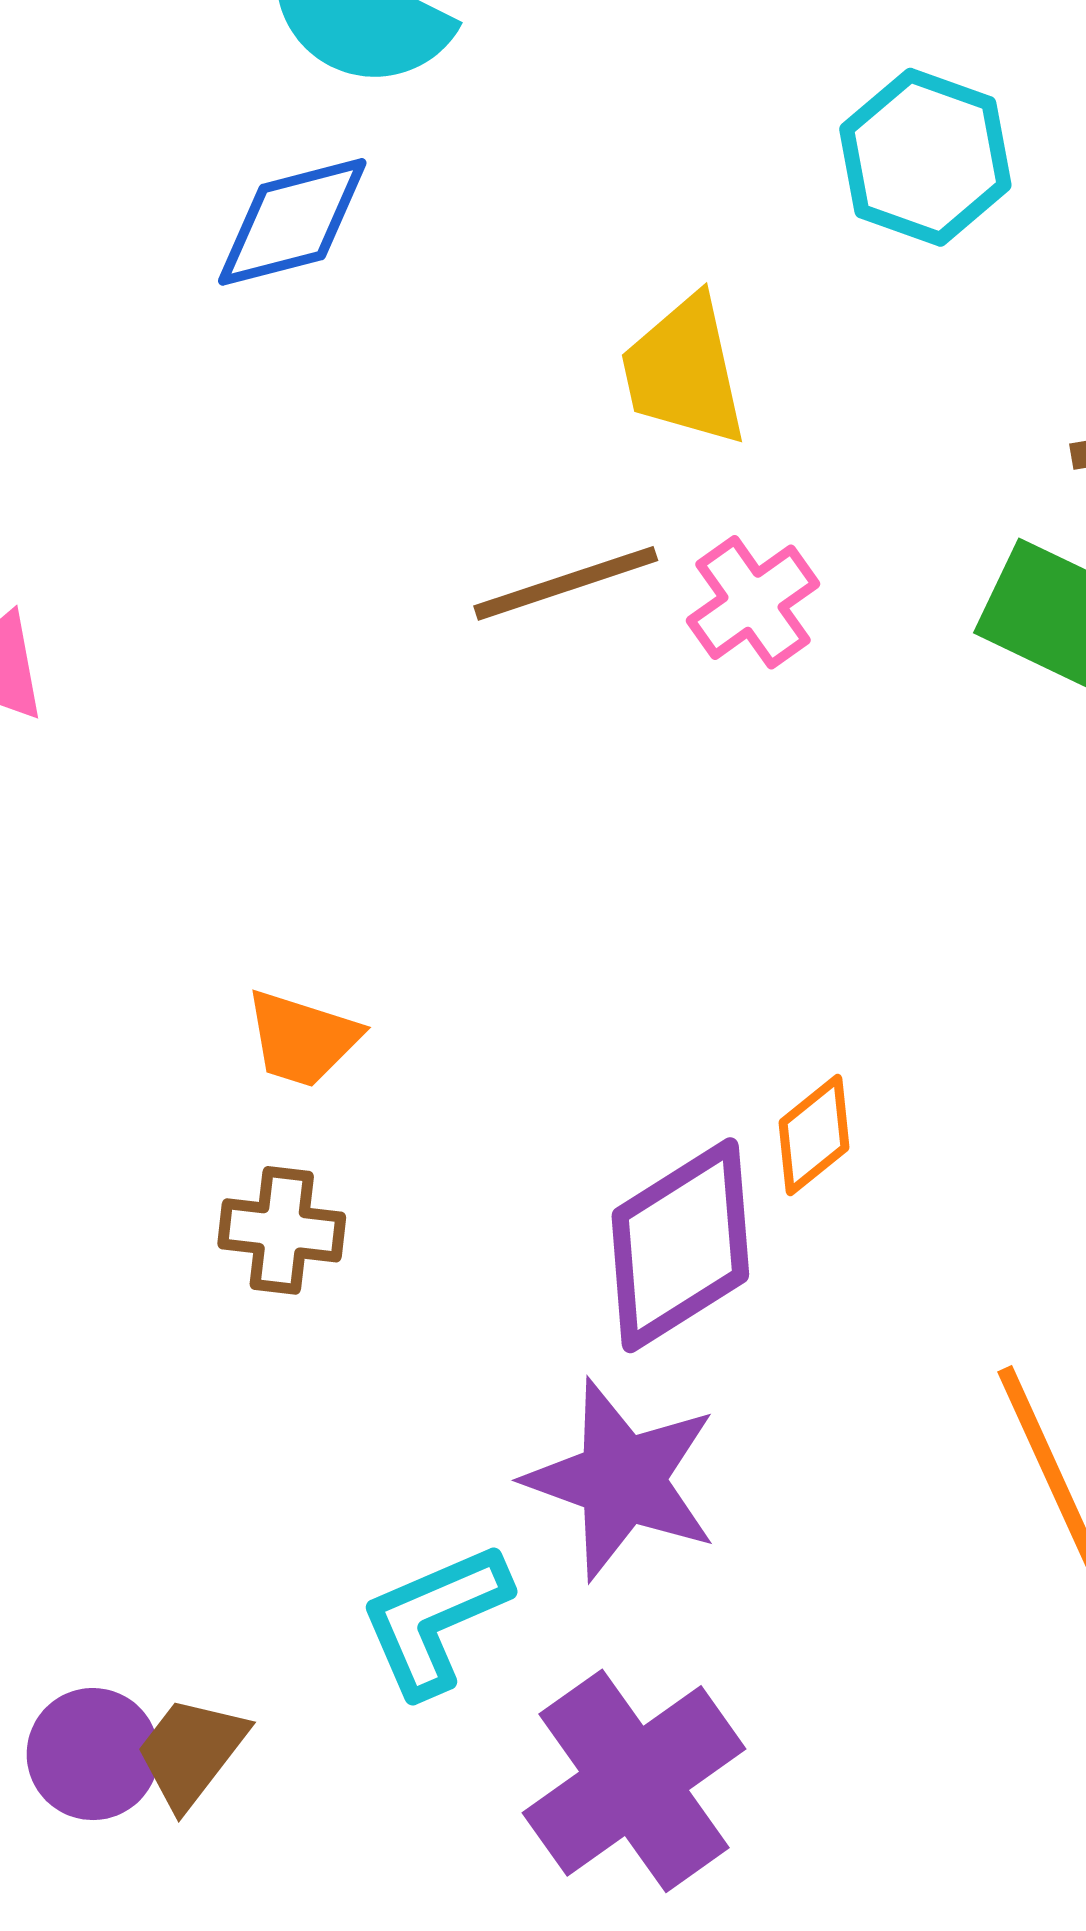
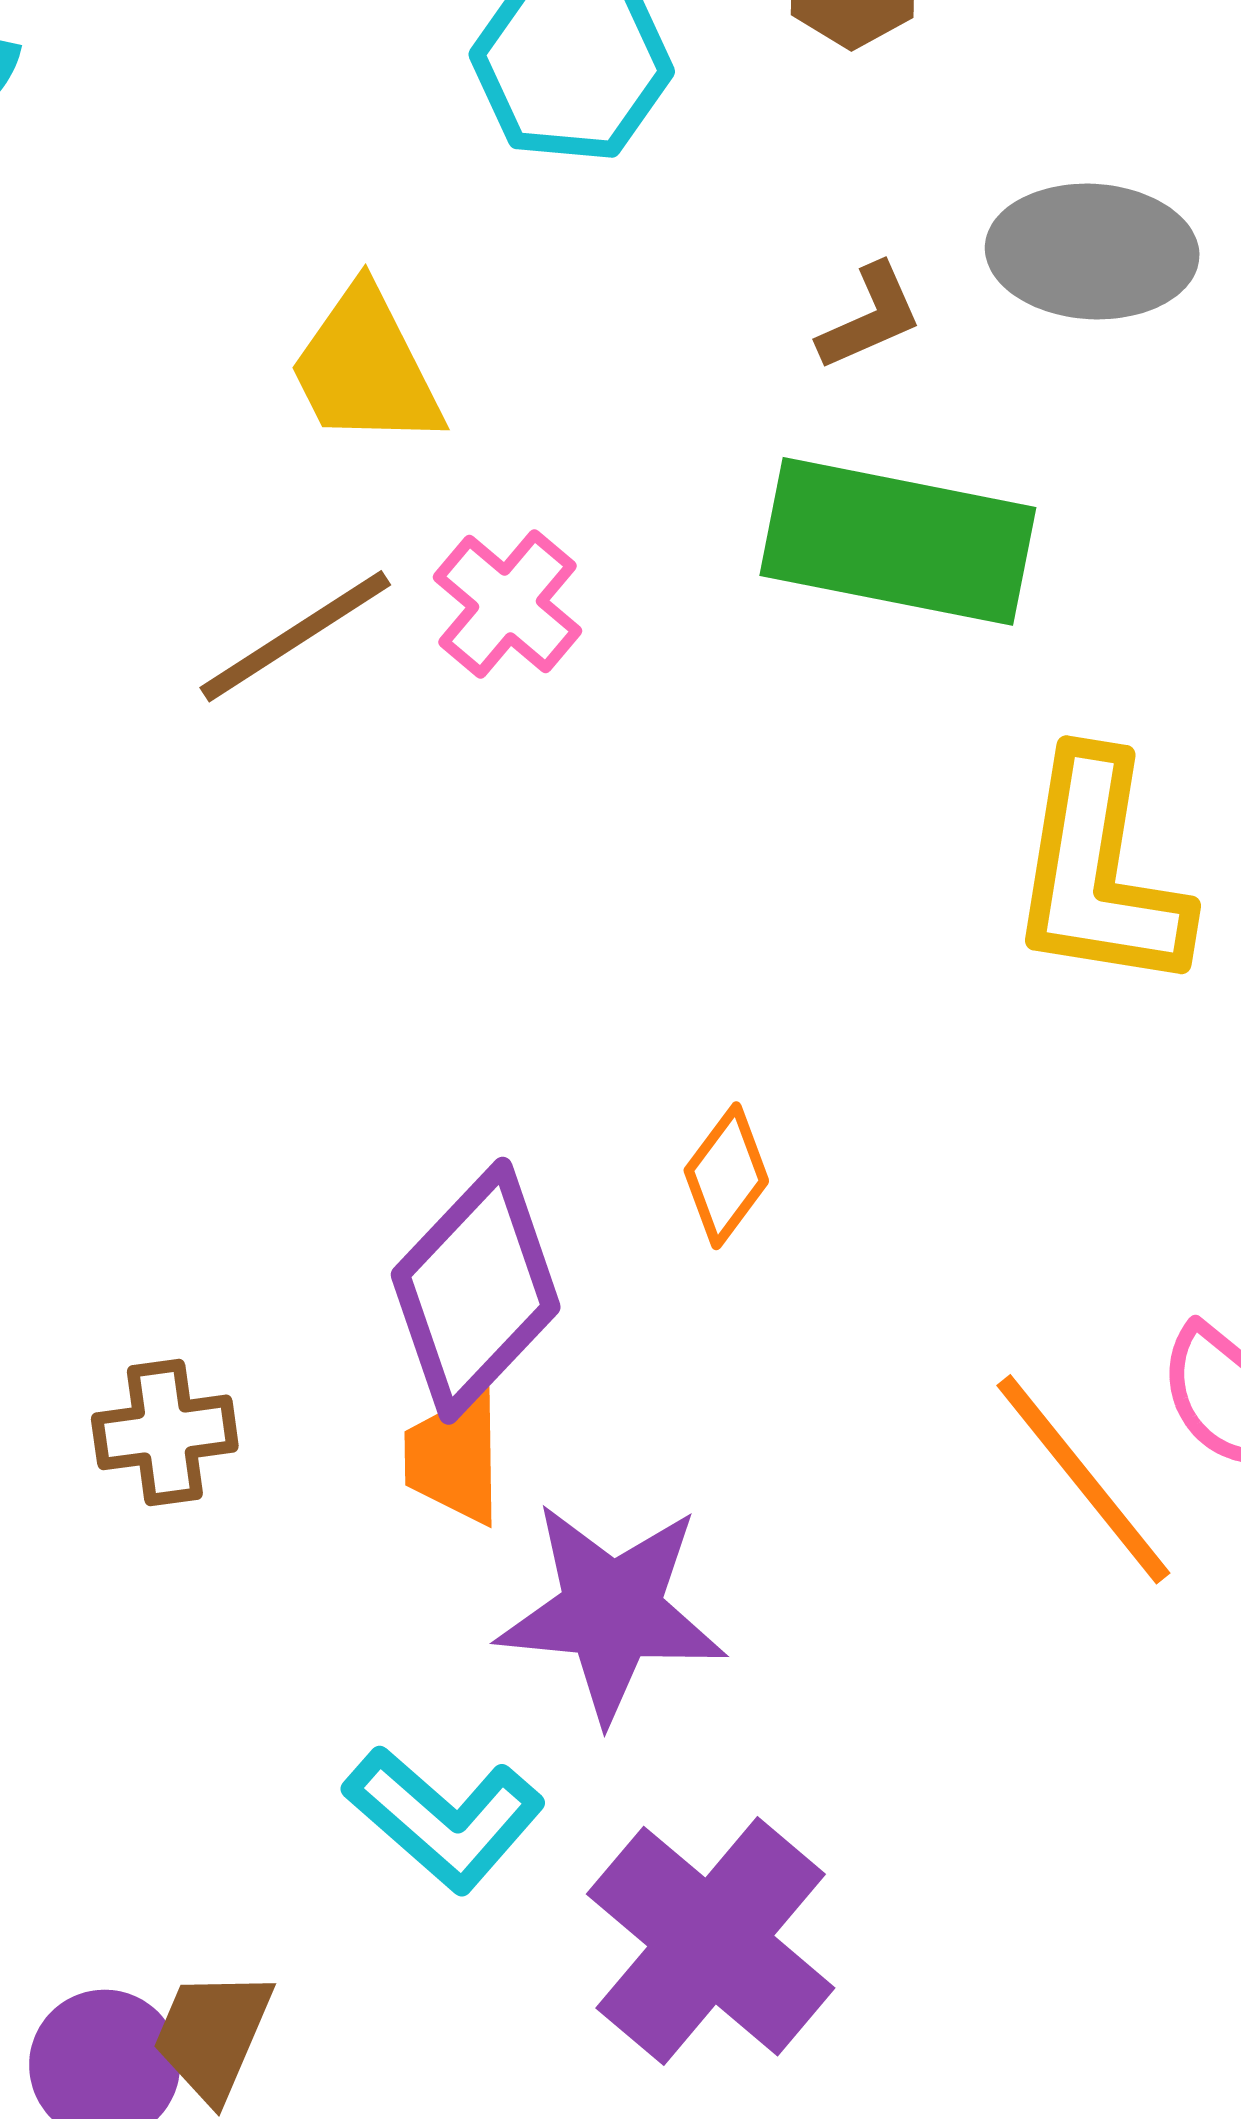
orange trapezoid: (302, 1038) -> (454, 1458), moved, turned 86
purple diamond: (680, 1245) -> (476, 1291), moved
cyan L-shape: (435, 1619) -> (444, 1819), turned -101

